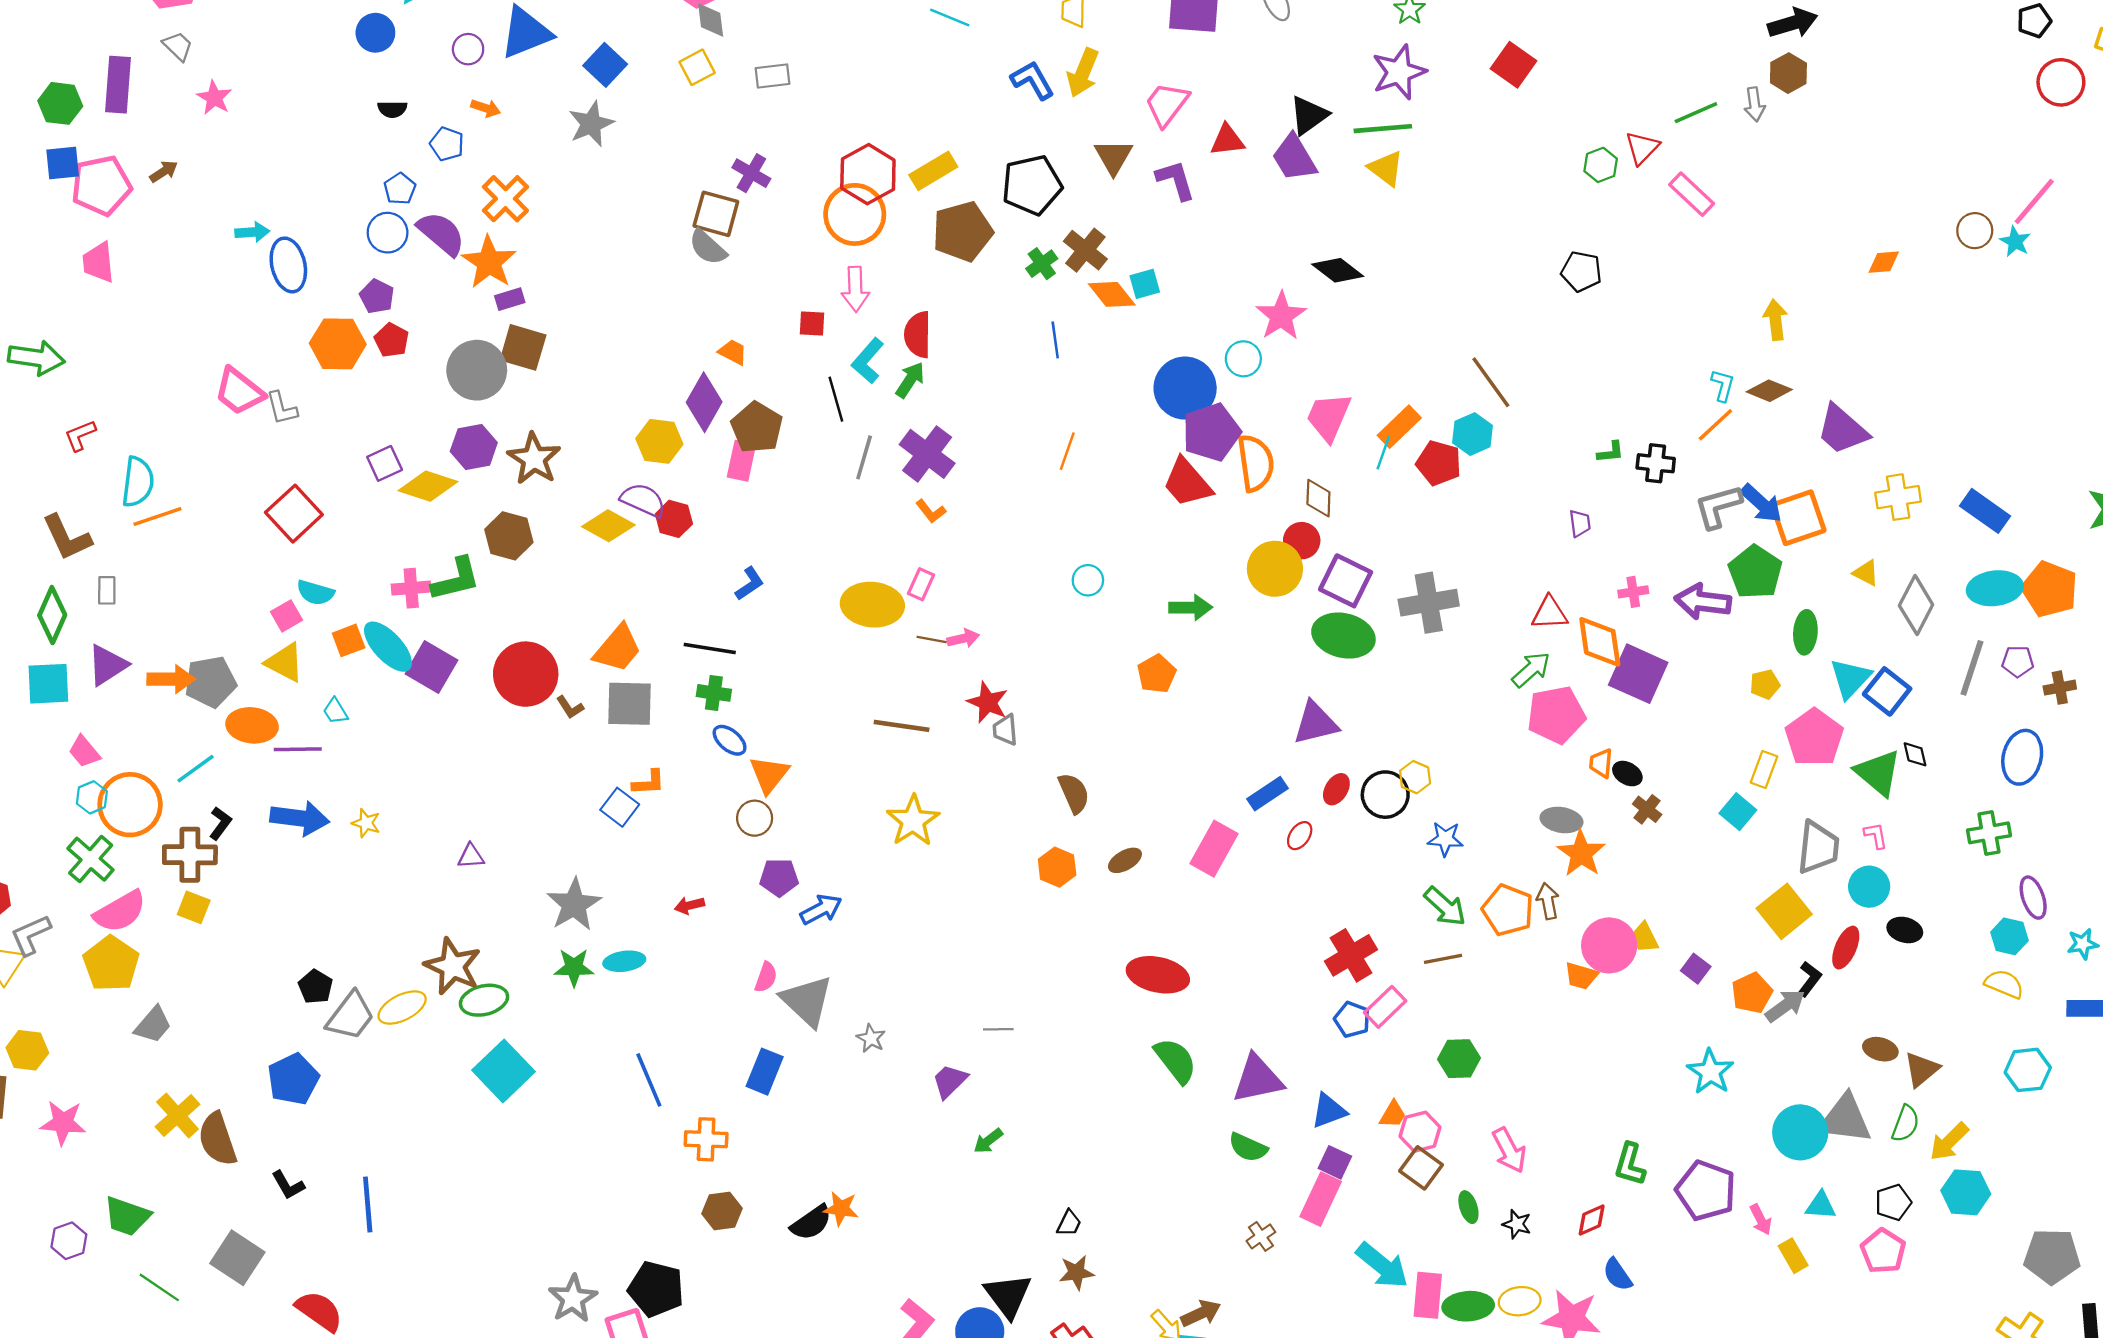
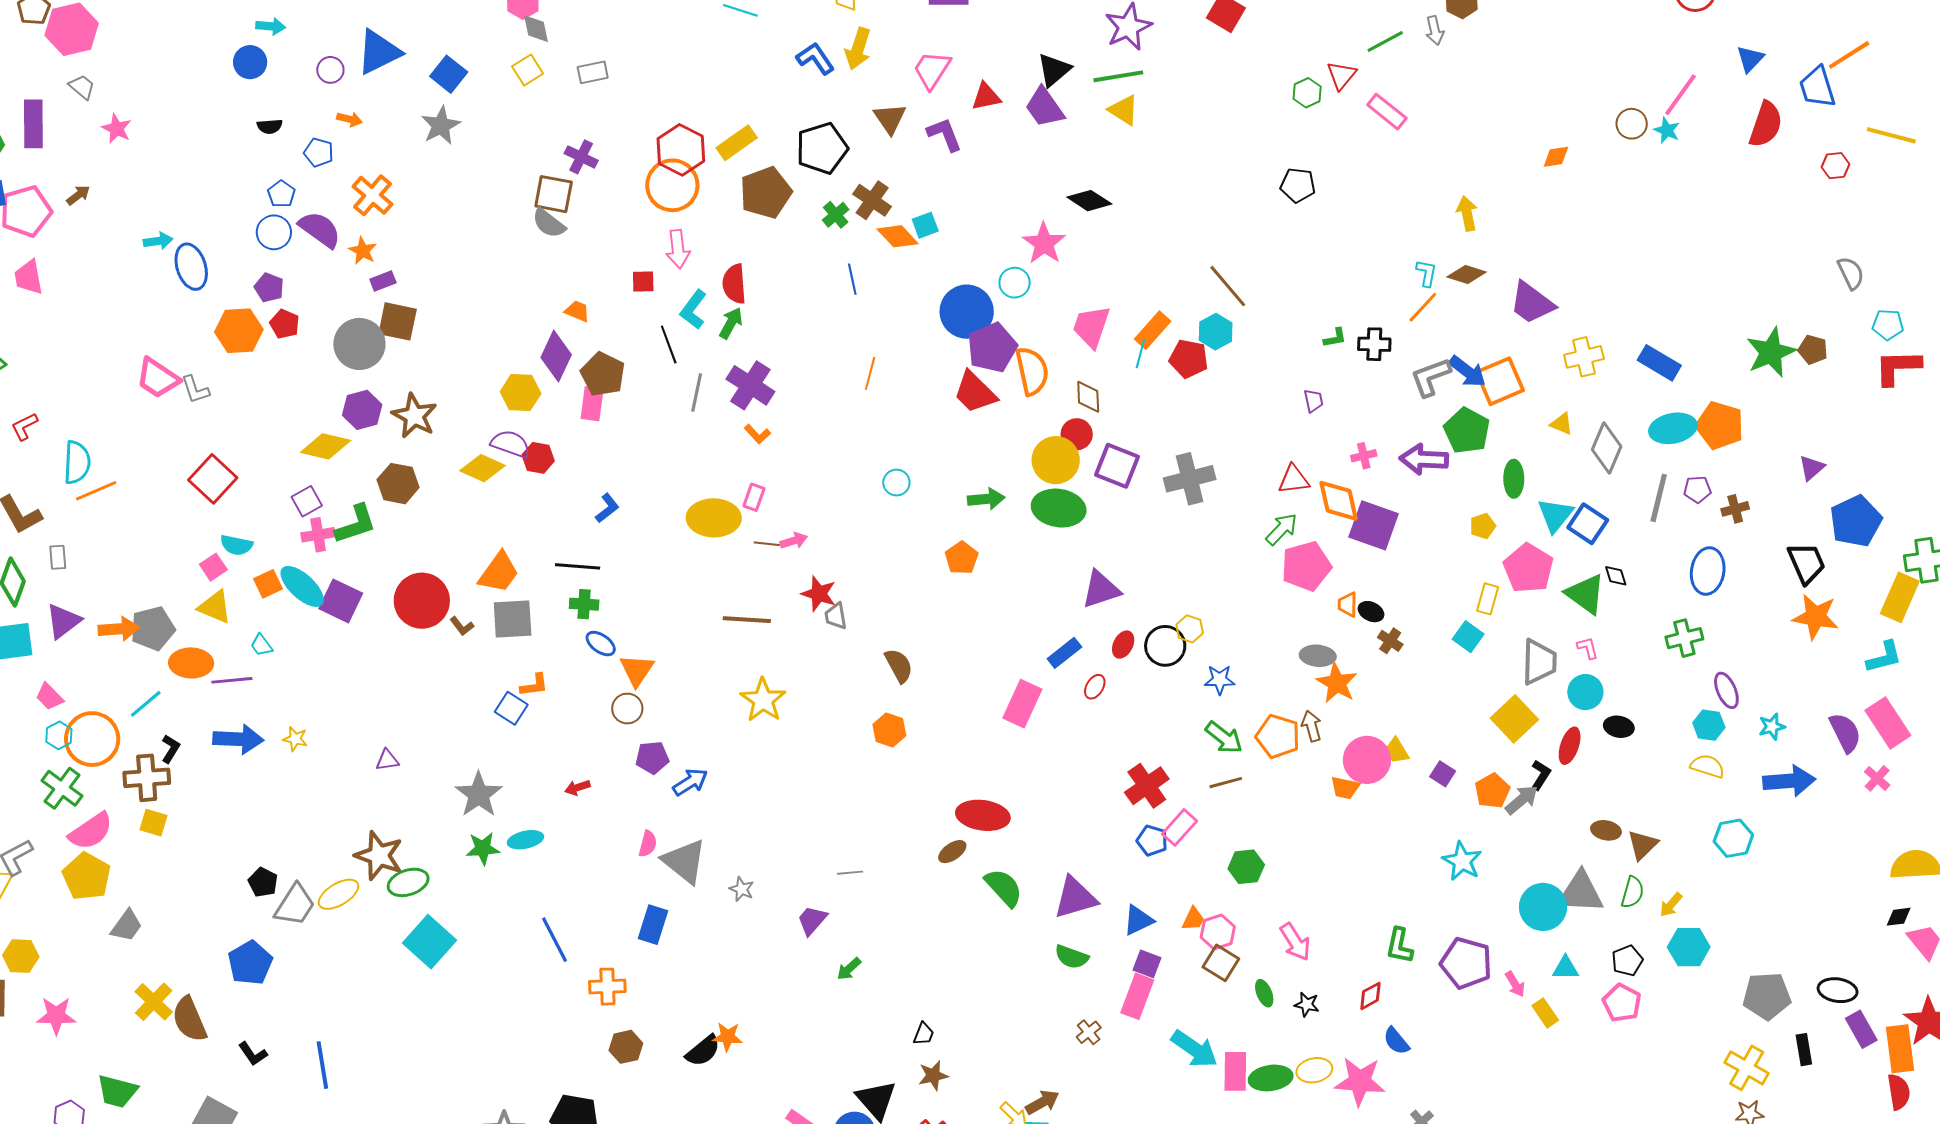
orange star: (489, 262) -> (363, 251), size x0.6
purple square: (385, 463) -> (307, 501), moved
green ellipse: (1343, 636) -> (1059, 508), moved
brown ellipse: (1125, 860) -> (952, 852), moved
yellow arrow: (1949, 1142) -> (1671, 905), size x0.7

